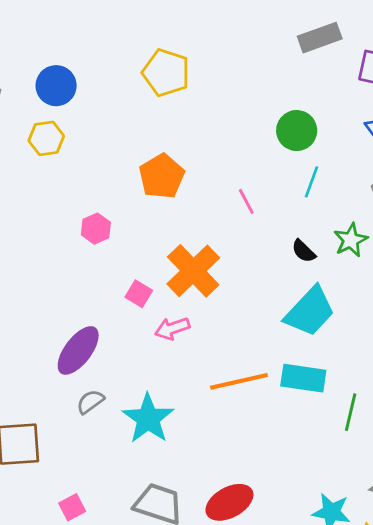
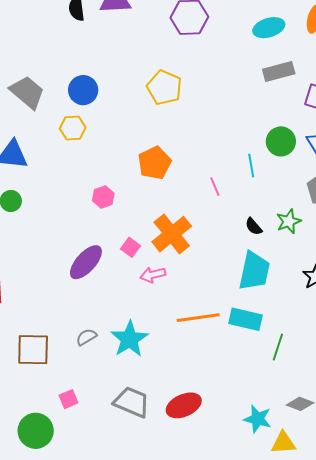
green circle: (297, 131) -> (281, 141), moved
cyan line: (312, 182) -> (251, 166), moved, turned -35
cyan trapezoid: (310, 312) -> (254, 271), turned -36
purple ellipse: (78, 350) -> (86, 262), moved
gray semicircle: (90, 402) -> (86, 337), moved

